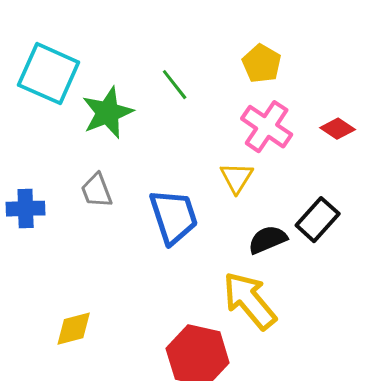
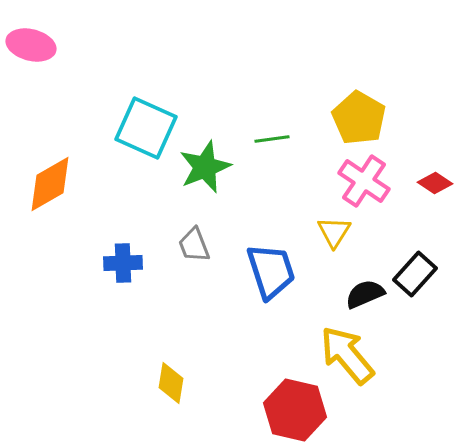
yellow pentagon: (262, 64) -> (359, 118), size x1.4
green line: (175, 85) -> (272, 139), turned -60
yellow diamond: (74, 329) -> (171, 383), turned -66

